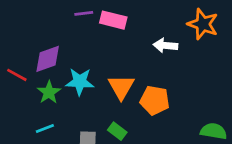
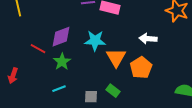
white arrow: (165, 46) -> (148, 39), moved
cyan star: (80, 82) -> (95, 41), moved
orange pentagon: (155, 100) -> (141, 68), turned 30

